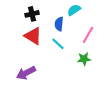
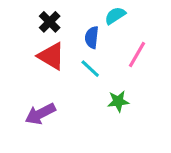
black cross: (32, 14) -> (50, 22), turned -32
green star: (84, 59) -> (118, 101), moved

